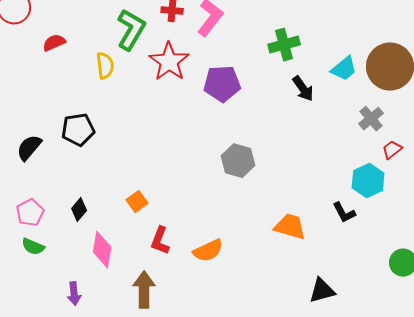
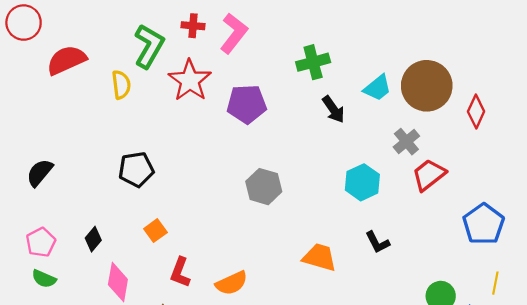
red semicircle: (54, 43) -> (66, 60), size x1.6
black pentagon: (78, 130) -> (136, 169), moved
red trapezoid: (392, 150) -> (429, 175), size x1.6
cyan hexagon: (368, 181) -> (362, 182), moved

